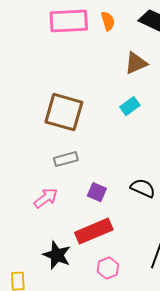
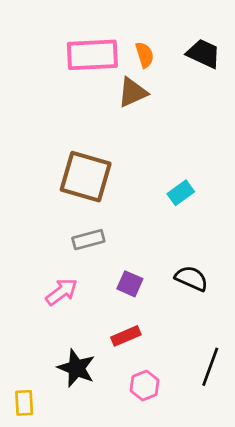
brown triangle: (136, 63) -> (133, 92), moved
cyan rectangle: (130, 106) -> (181, 193), moved
red rectangle: (94, 231) -> (126, 336), size x0.6

